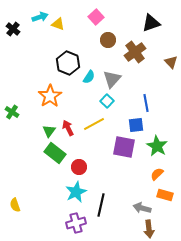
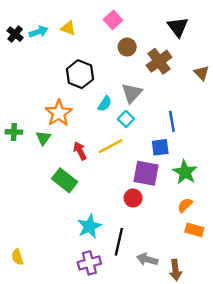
cyan arrow: (40, 17) -> (39, 32), moved
black triangle: (151, 23) -> (178, 27), turned -48
cyan semicircle: (89, 77) -> (105, 104), moved
green cross: (12, 112) -> (14, 132), turned -32
green triangle: (49, 131) -> (43, 138), moved
red circle: (79, 167) -> (133, 198), moved
yellow semicircle: (15, 205) -> (17, 257), moved
gray arrow: (142, 208) -> (147, 259), moved

